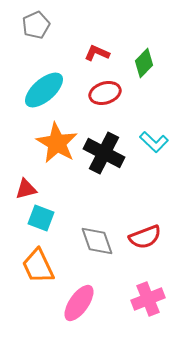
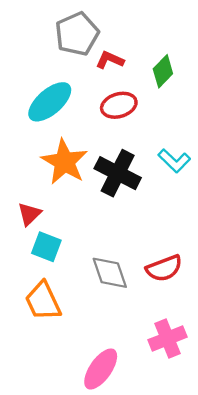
gray pentagon: (36, 25) -> (77, 34), moved, size x1.4
red triangle: (26, 189) -> (29, 214), turned -30
pink ellipse: (79, 303) -> (101, 369), moved

